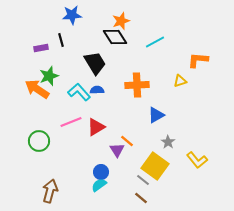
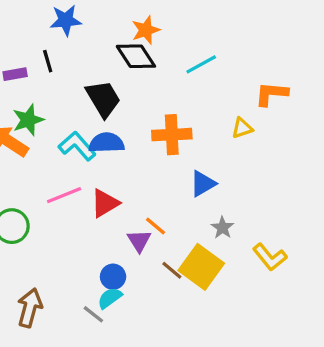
blue semicircle: (97, 90) -> (106, 143), size x1.5
gray line: (143, 180) -> (93, 314), moved
brown line: (141, 198) -> (172, 270), moved

